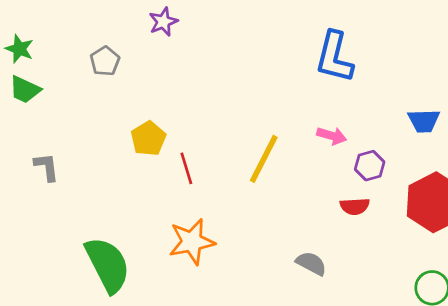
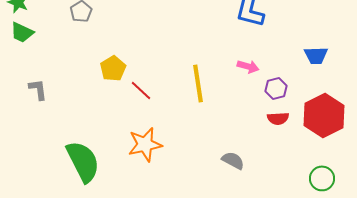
yellow line: (264, 159) -> (198, 83), turned -36
red line: (186, 168) -> (141, 90), turned -30
red semicircle: (355, 206) -> (278, 118), moved

